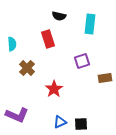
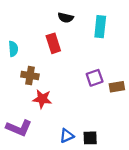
purple square: (82, 61) -> (95, 78), moved
brown cross: (27, 68) -> (30, 76), turned -35
red star: (54, 89) -> (42, 99), moved, turned -30

